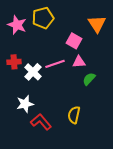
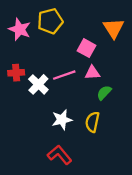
white star: (25, 104) -> (62, 120), moved
yellow semicircle: (74, 115) -> (92, 122), moved
red L-shape: (41, 122) -> (60, 155), moved

